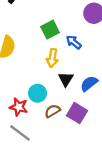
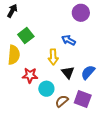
green square: (50, 30) -> (26, 36), moved
red star: (19, 107) -> (30, 75), moved

